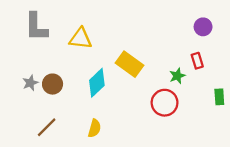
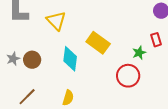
yellow triangle: (81, 39) -> (56, 21), turned 40
cyan diamond: (97, 83) -> (70, 59), turned -40

